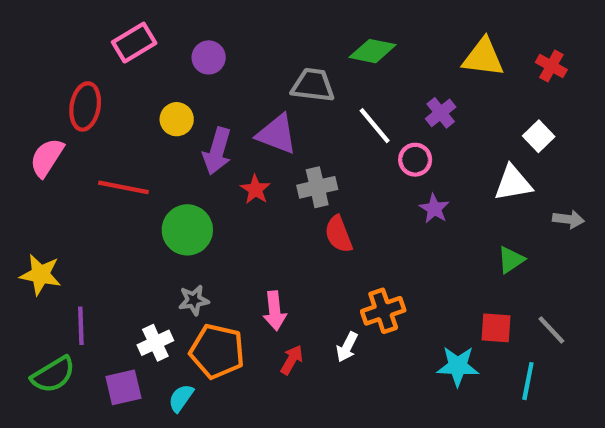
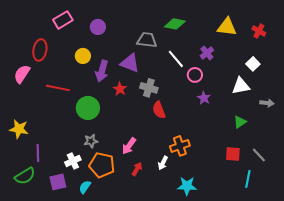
gray cross: (317, 187) -> (149, 88), turned 30
pink arrow: (275, 311) -> (129, 146), turned 42
cyan star: (458, 366) -> (187, 186), moved

